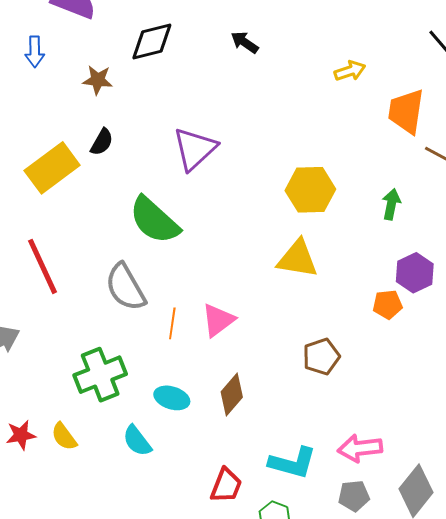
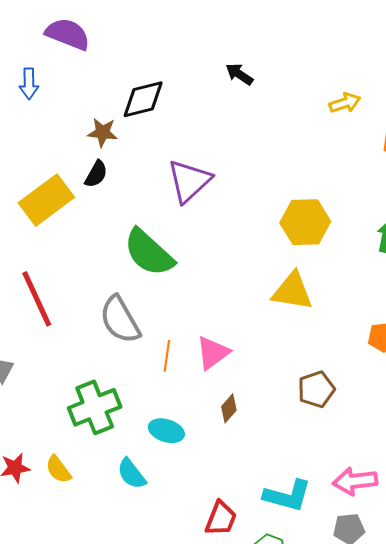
black diamond: (152, 42) -> (143, 99), moved
brown star: (98, 80) -> (103, 132), moved
brown diamond: (232, 395) -> (229, 408), moved, size x0.7

